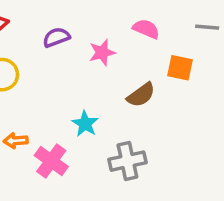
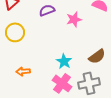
brown semicircle: (141, 95) -> (97, 56), moved
pink cross: (51, 161) -> (62, 83), moved

